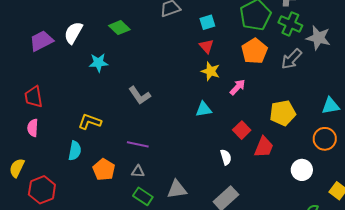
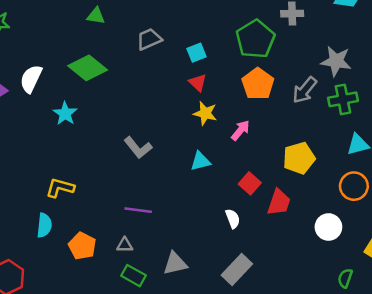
green cross: (290, 24) -> (343, 99), moved, turned -30
green diamond: (119, 28) -> (88, 68), size x1.4
cyan star: (98, 63) -> (65, 114), turned -30
gray L-shape: (140, 95) -> (138, 148), moved
purple line: (138, 144) -> (138, 210), moved

